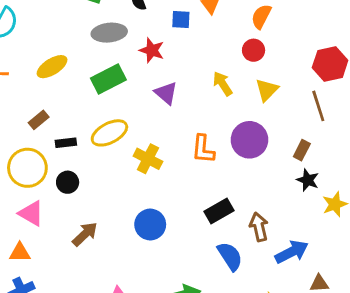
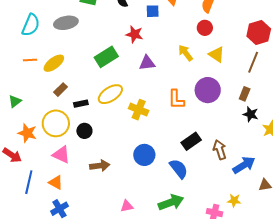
gray ellipse: (109, 33) -> (66, 23), moved
yellow ellipse: (52, 67) -> (54, 63), moved
yellow triangle: (267, 90) -> (217, 54), turned -36
purple triangle: (166, 93) -> (147, 63), turned -42
brown line: (318, 106) -> (253, 62), turned 45
brown arrow: (85, 234) -> (100, 166), turned 42
orange triangle: (20, 252) -> (56, 182), turned 35
blue semicircle: (230, 256) -> (179, 169), moved

